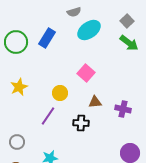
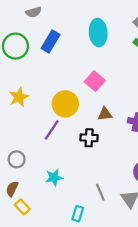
gray semicircle: (74, 12) -> (34, 12), moved
cyan ellipse: (89, 30) -> (98, 33), turned -60
yellow circle: (60, 93) -> (65, 104), size x1.5

